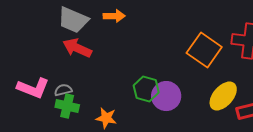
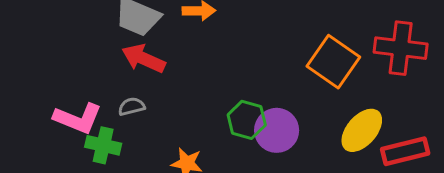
gray semicircle: (63, 90) -> (132, 106), moved
green cross: (67, 106) -> (103, 145), moved

